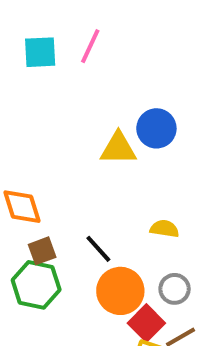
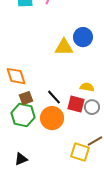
gray circle: (175, 289) -> (92, 107), moved
orange circle: (120, 291) -> (52, 118), moved
red square: (146, 323) -> (76, 104), moved, turned -30

